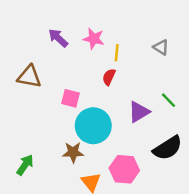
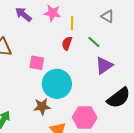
green line: (169, 100) -> (94, 42), moved
purple triangle: (139, 112) -> (104, 65), moved

